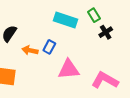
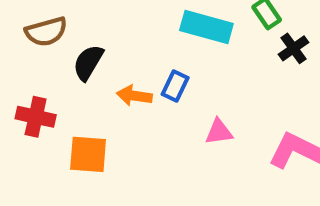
pink triangle: (69, 69) -> (219, 132), size x0.6

